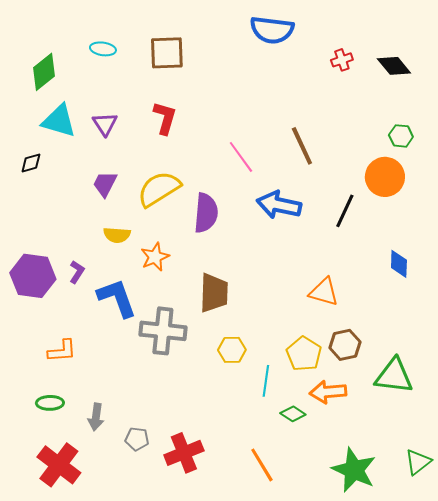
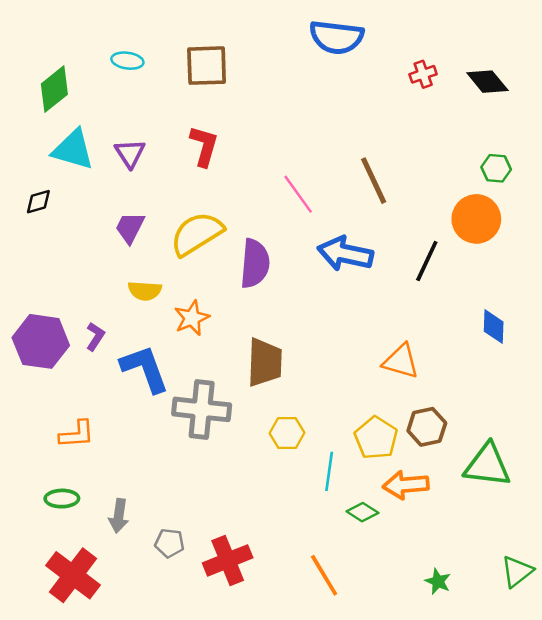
green star: (354, 470) -> (438, 581), size x0.5

